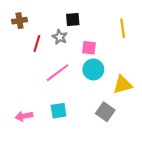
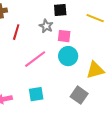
black square: (73, 20) -> (60, 10), moved
yellow line: (123, 28) -> (95, 18), turned -60
gray star: (60, 37) -> (46, 26), moved

